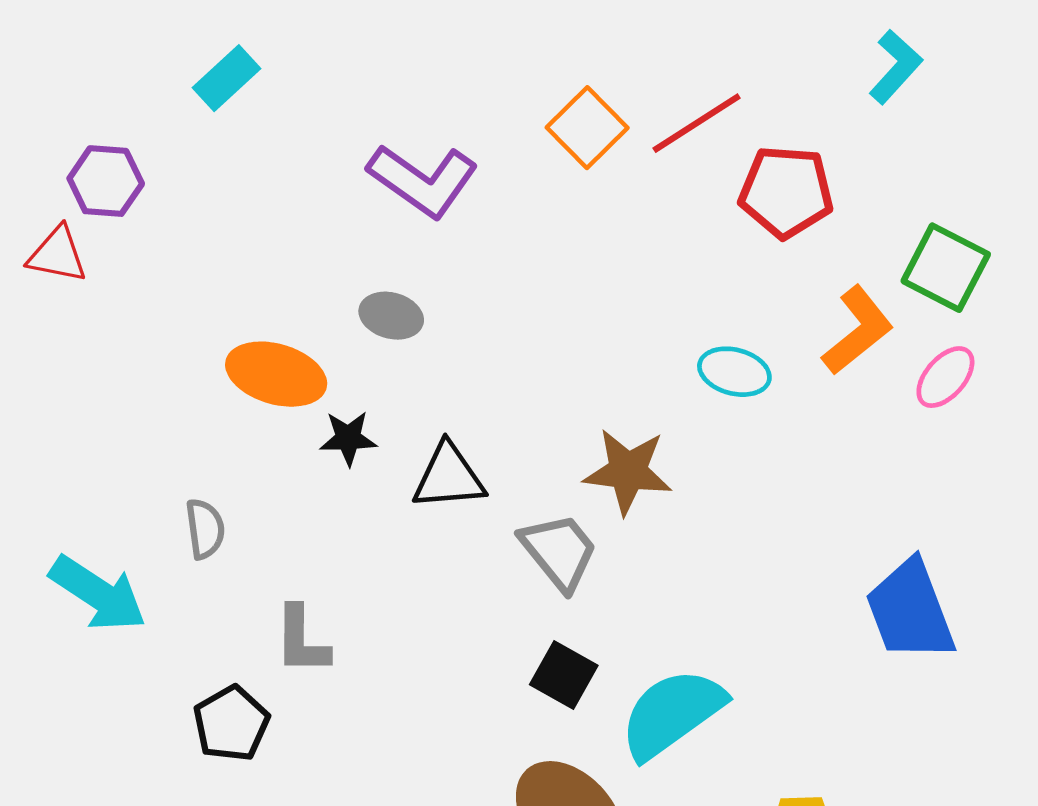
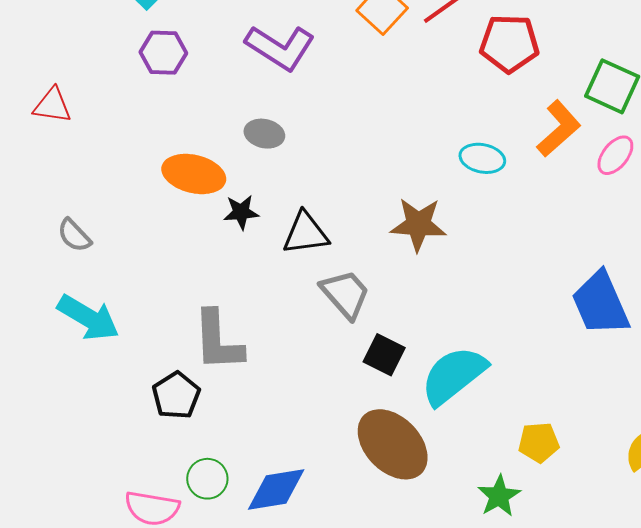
purple hexagon: (106, 181) -> (163, 53), moved
gray semicircle: (205, 529) -> (74, 235), moved, turned 147
gray trapezoid: (559, 551) -> (345, 294), moved
gray L-shape: (302, 640) -> (218, 341), size x1.4

